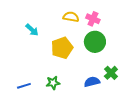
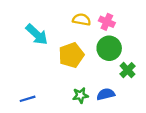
cyan arrow: (32, 30) -> (37, 34), size x1.5
green cross: (111, 73) -> (128, 70), moved
green star: (53, 83) -> (80, 95), moved

